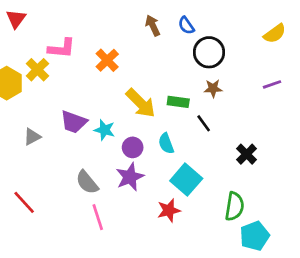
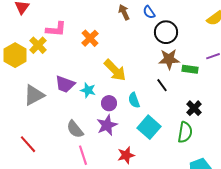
brown star: (213, 88) -> (169, 59), size x1.5
green rectangle: (178, 102) -> (190, 69), moved
gray triangle: (32, 137) -> (34, 95), size x1.6
green semicircle: (234, 206) -> (185, 132), moved
red star: (169, 210) -> (126, 155), moved

